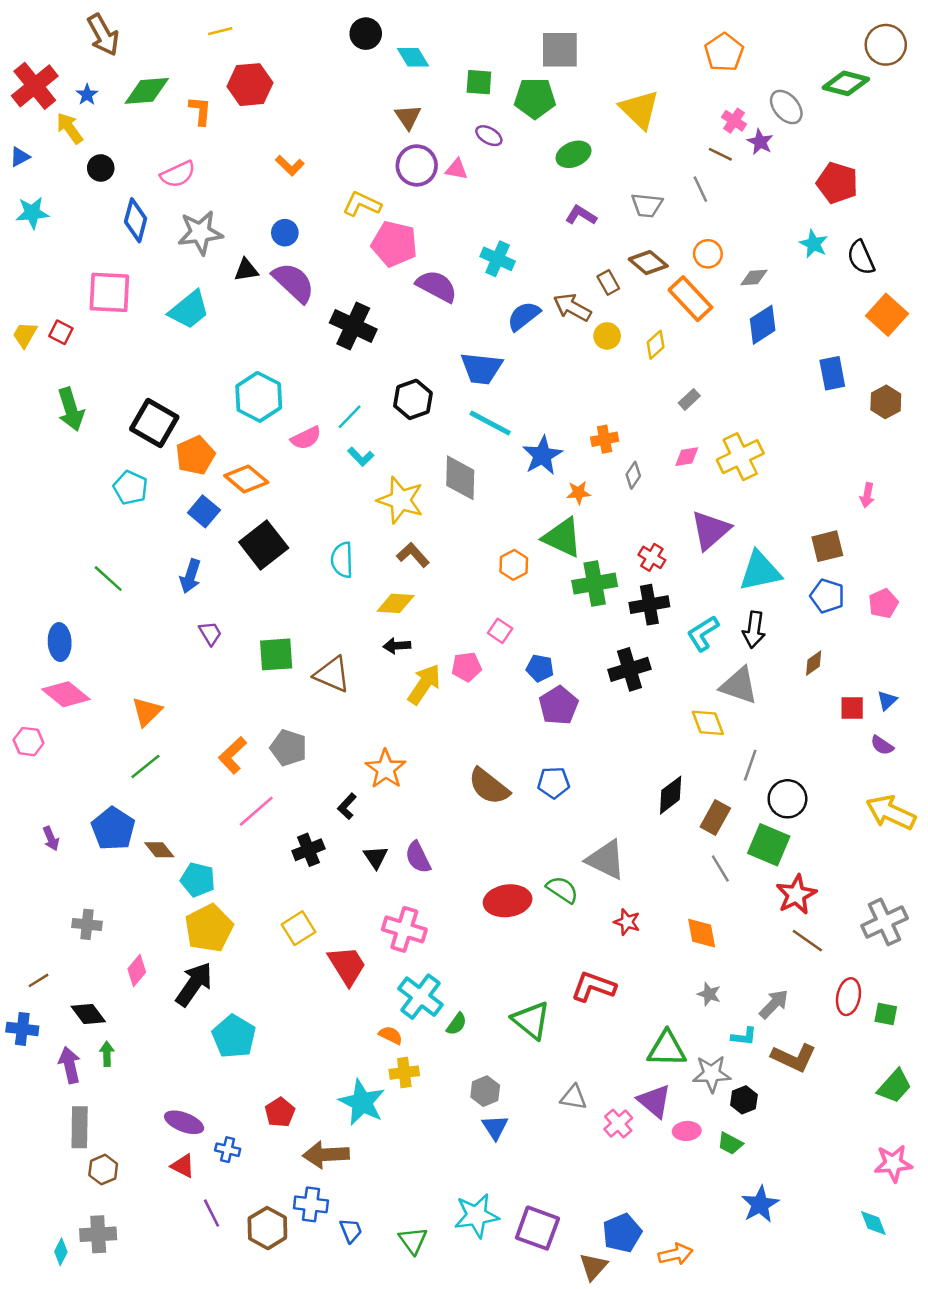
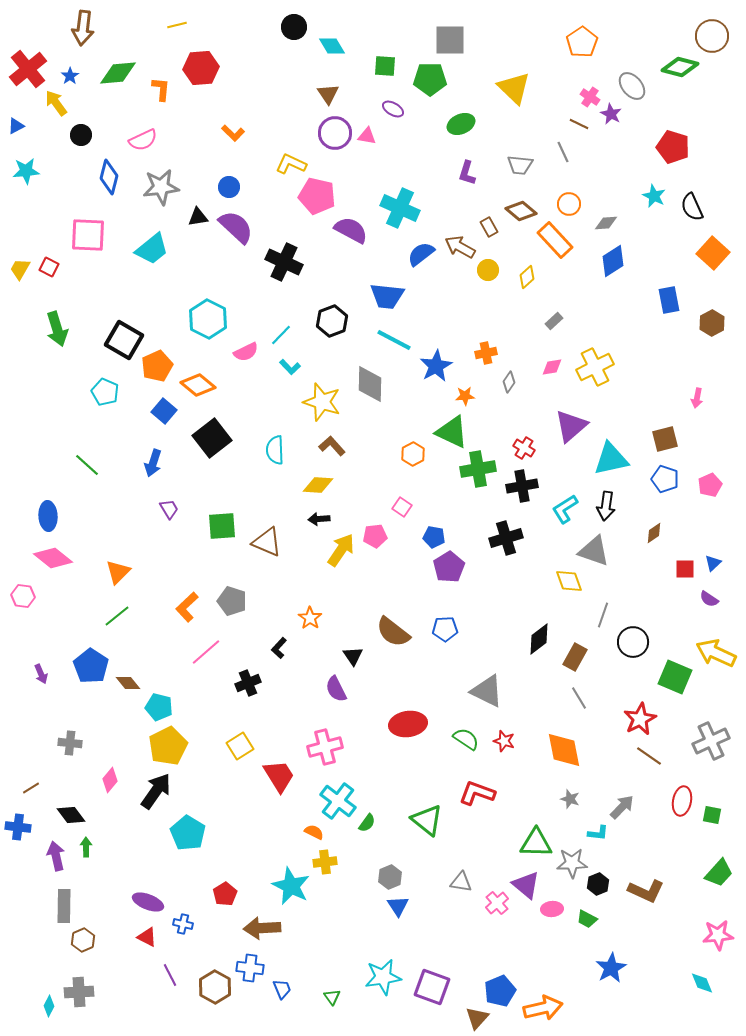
brown arrow: (103, 35) -> (83, 28), turned 36
purple L-shape: (581, 215) -> (467, 173), turned -105
cyan cross: (498, 259) -> (400, 208), size x1.4
orange star: (386, 769) -> (310, 618), size x0.7
green square: (769, 845) -> (675, 677), moved
black triangle: (376, 857) -> (353, 656), moved
green semicircle: (562, 890) -> (466, 739), moved
pink cross: (404, 929) -> (325, 747), turned -32
orange diamond: (702, 933) -> (564, 750), size x1.4
brown L-shape: (794, 1058) -> (646, 891), moved
green triangle: (413, 1240) -> (332, 997), size x0.7
orange arrow: (676, 1254) -> (543, 1008), size x1.4

